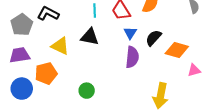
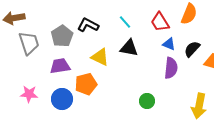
cyan line: (95, 11) -> (125, 22), moved, turned -40
blue triangle: (130, 33) -> (169, 44), turned -40
green circle: (87, 91) -> (147, 101), moved

